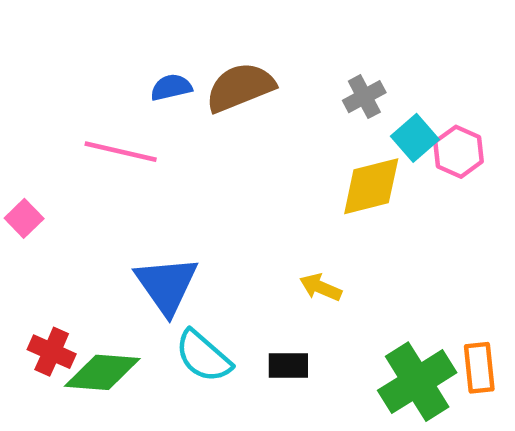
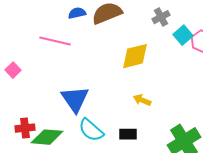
yellow diamond: (371, 186) -> (135, 56), moved
red cross: (52, 352) -> (25, 128), turned -30

